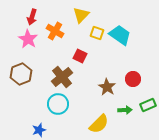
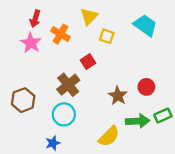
cyan trapezoid: (120, 35) -> (145, 25), moved
red square: (80, 56) -> (88, 62), turned 32
brown hexagon: (21, 74) -> (23, 100), moved
green arrow: (125, 110) -> (138, 121), size x1.5
blue star: (39, 130) -> (53, 143), moved

